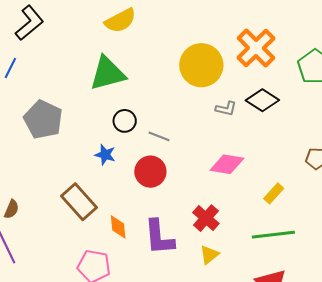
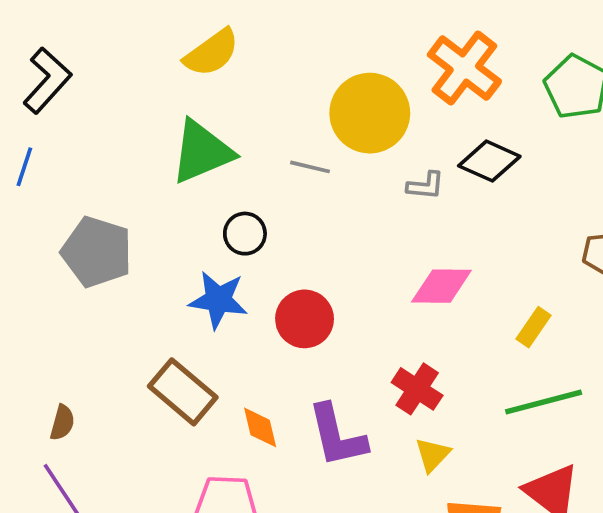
gray line: (159, 136) -> (310, 167), moved
blue star: (105, 155) -> (218, 300), size x1.5

